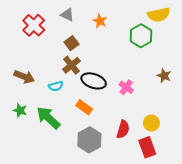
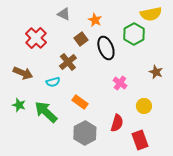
red cross: (34, 25) -> (36, 38), moved
brown square: (72, 43) -> (81, 39), moved
black ellipse: (94, 81) -> (106, 48), moved, turned 50
yellow circle: (151, 123) -> (144, 106), moved

